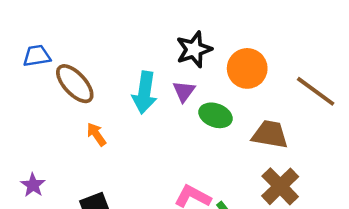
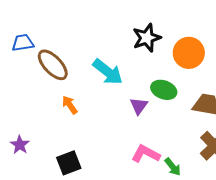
purple triangle: (184, 91) -> (139, 106), moved
cyan arrow: (145, 93) -> (108, 72), turned -60

